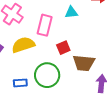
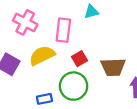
red square: (63, 48) -> (79, 59), moved

